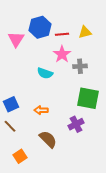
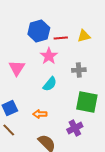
pink triangle: (16, 39) -> (17, 68), moved
pink star: (62, 54) -> (49, 56), moved
cyan semicircle: (45, 73) -> (50, 84), moved, turned -70

